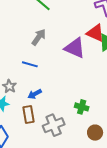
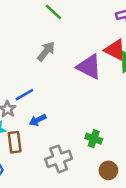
blue line: (30, 64) -> (24, 95), moved, turned -49
brown rectangle: (29, 114) -> (15, 142), moved

